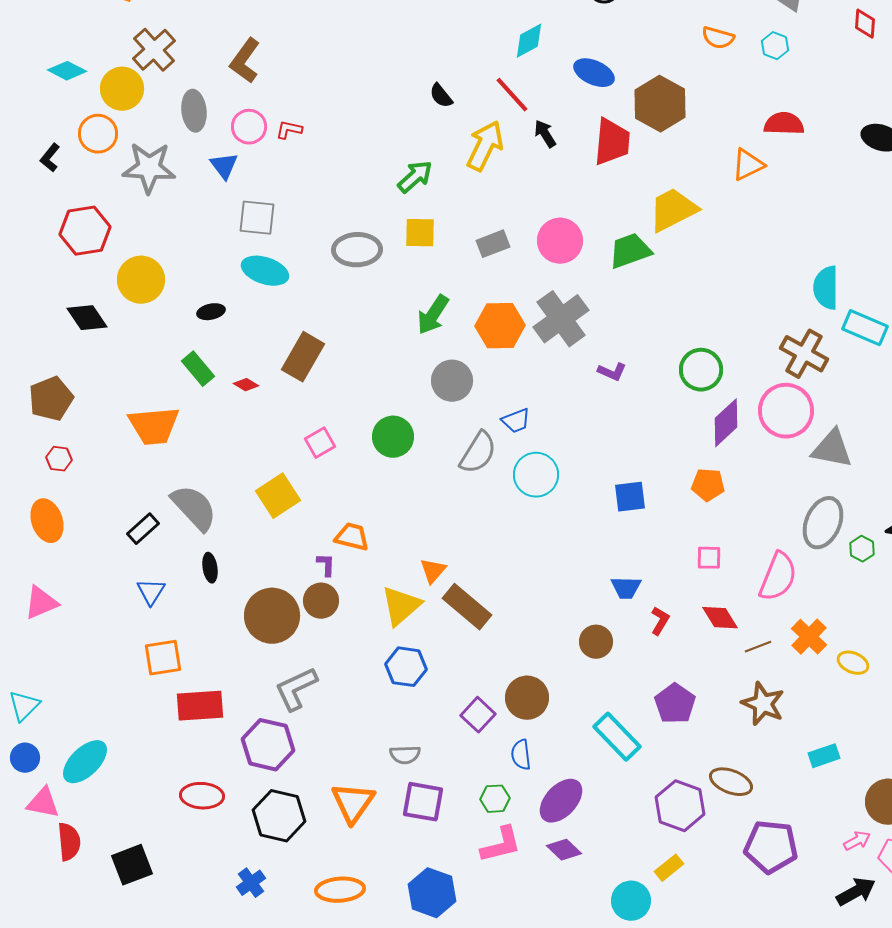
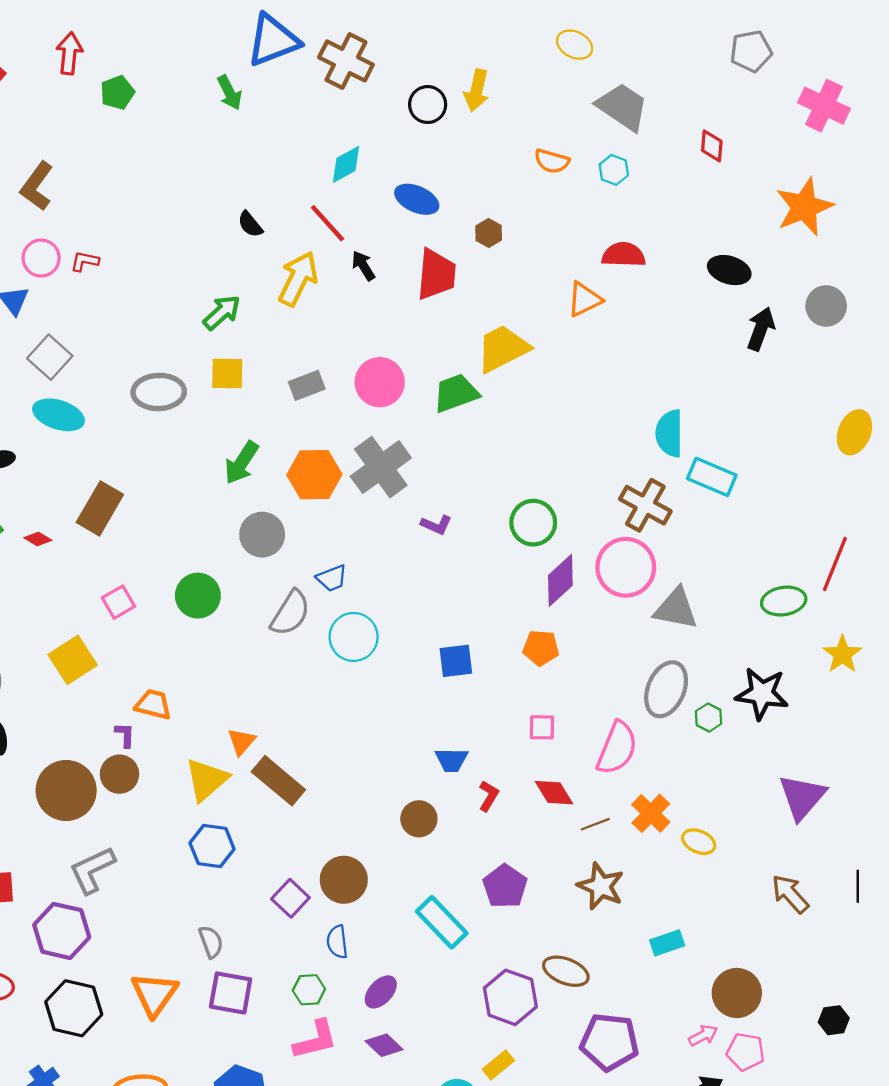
brown hexagon: (660, 104) -> (489, 233), size x0.5
gray square: (257, 218) -> (50, 357), turned 36
gray semicircle: (405, 755) -> (211, 942), turned -108
purple ellipse: (561, 801) -> (381, 992), size x0.7

